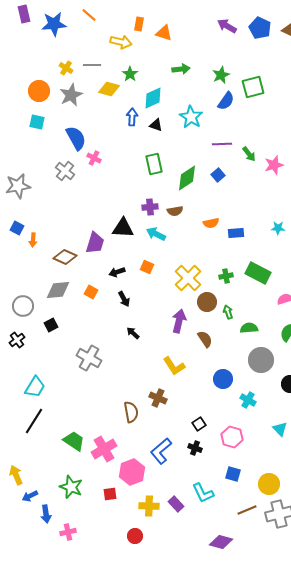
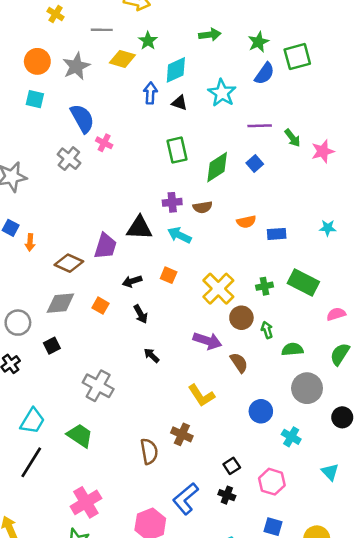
yellow cross: (66, 68) -> (56, 14), moved
purple arrow: (179, 321) -> (207, 341), turned 95
green trapezoid: (74, 441) -> (80, 436), moved
pink cross: (104, 449) -> (86, 502), moved

